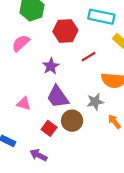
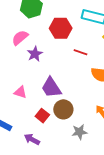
red line: (88, 57) -> (81, 52), turned 48
purple star: (51, 66) -> (35, 54), moved
gray star: (95, 102) -> (79, 132), moved

